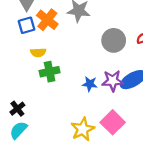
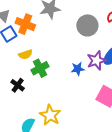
black cross: (17, 109) -> (18, 85), moved
yellow star: (83, 129) -> (50, 115), moved

